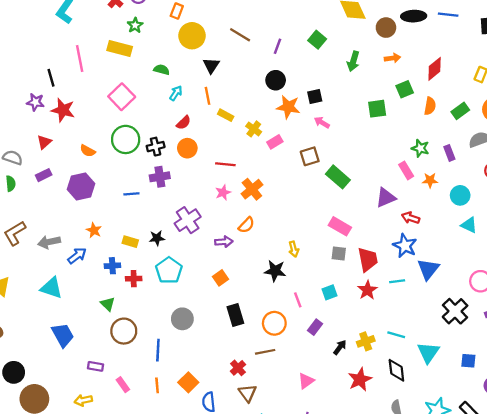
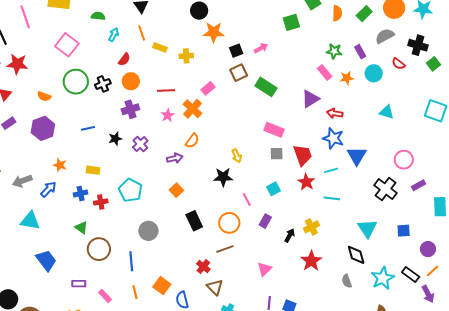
black square: (315, 96) -> (236, 51), moved
pink arrow: (322, 122) -> (261, 48), moved, turned 128
yellow cross: (254, 129) -> (186, 56), turned -32
pink rectangle: (275, 142) -> (208, 88), moved
purple cross: (160, 177) -> (130, 109), moved
cyan circle: (460, 195) -> (374, 73), moved
purple cross: (188, 220) -> (140, 144), size x0.7
black star: (157, 238) -> (115, 139), moved
cyan line: (396, 335) -> (332, 198), moved
black diamond: (396, 370) -> (356, 255), moved

